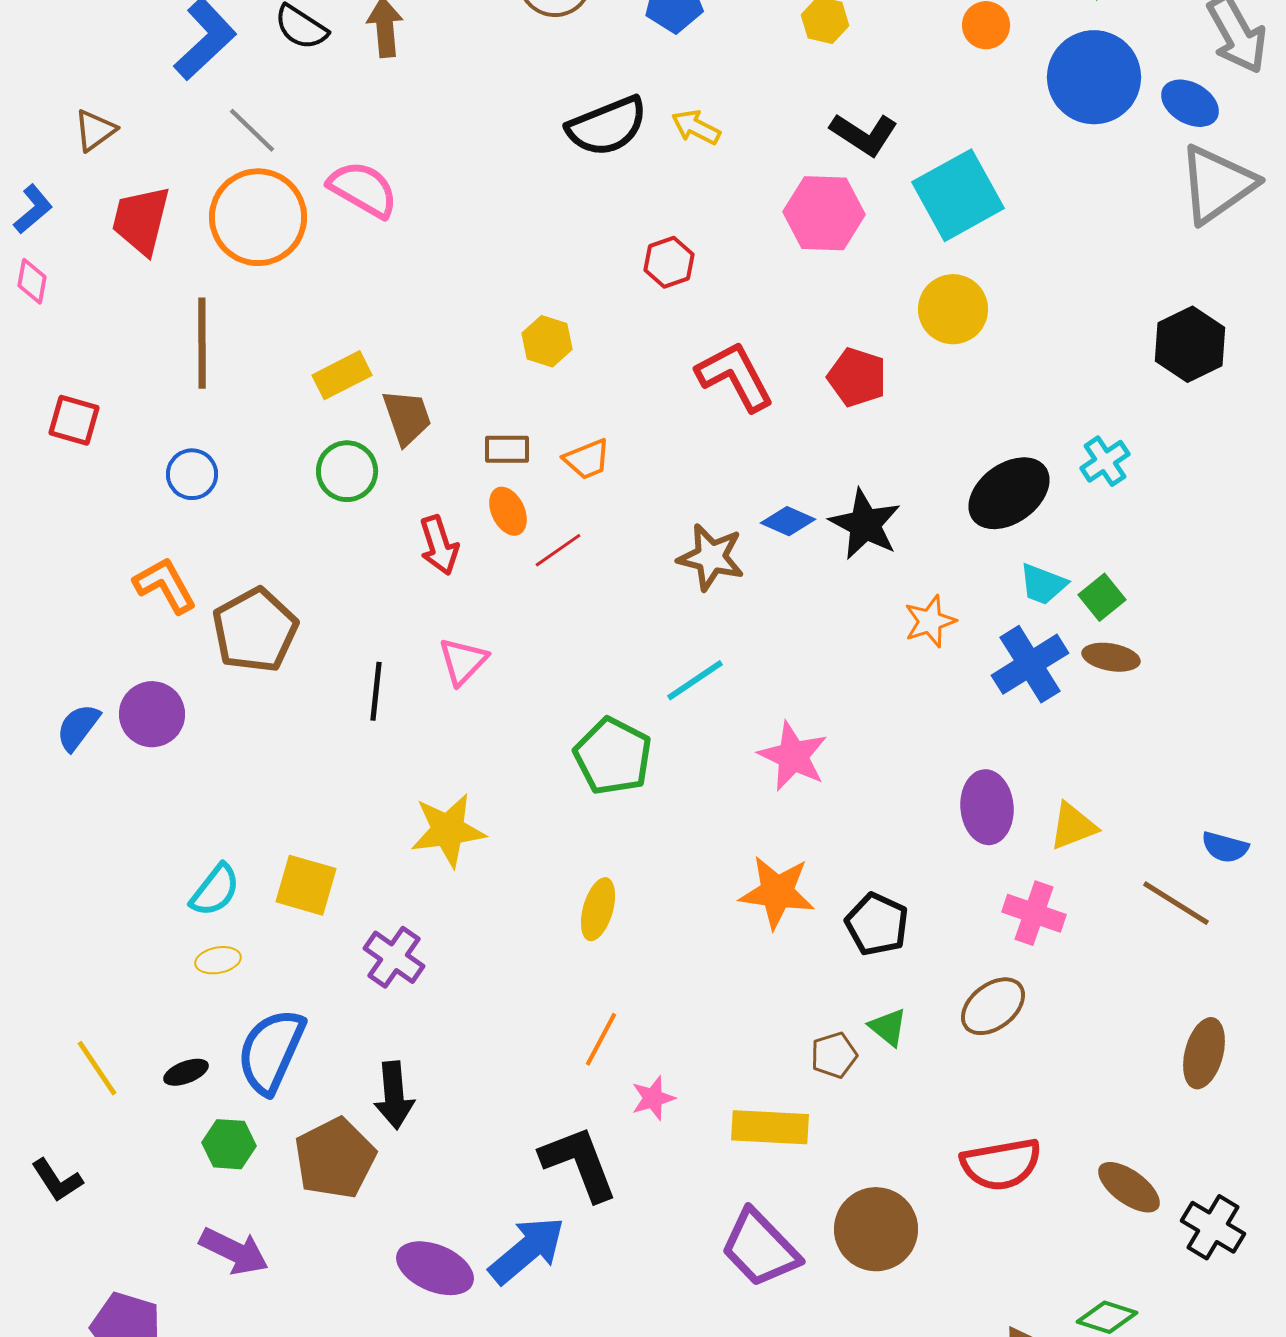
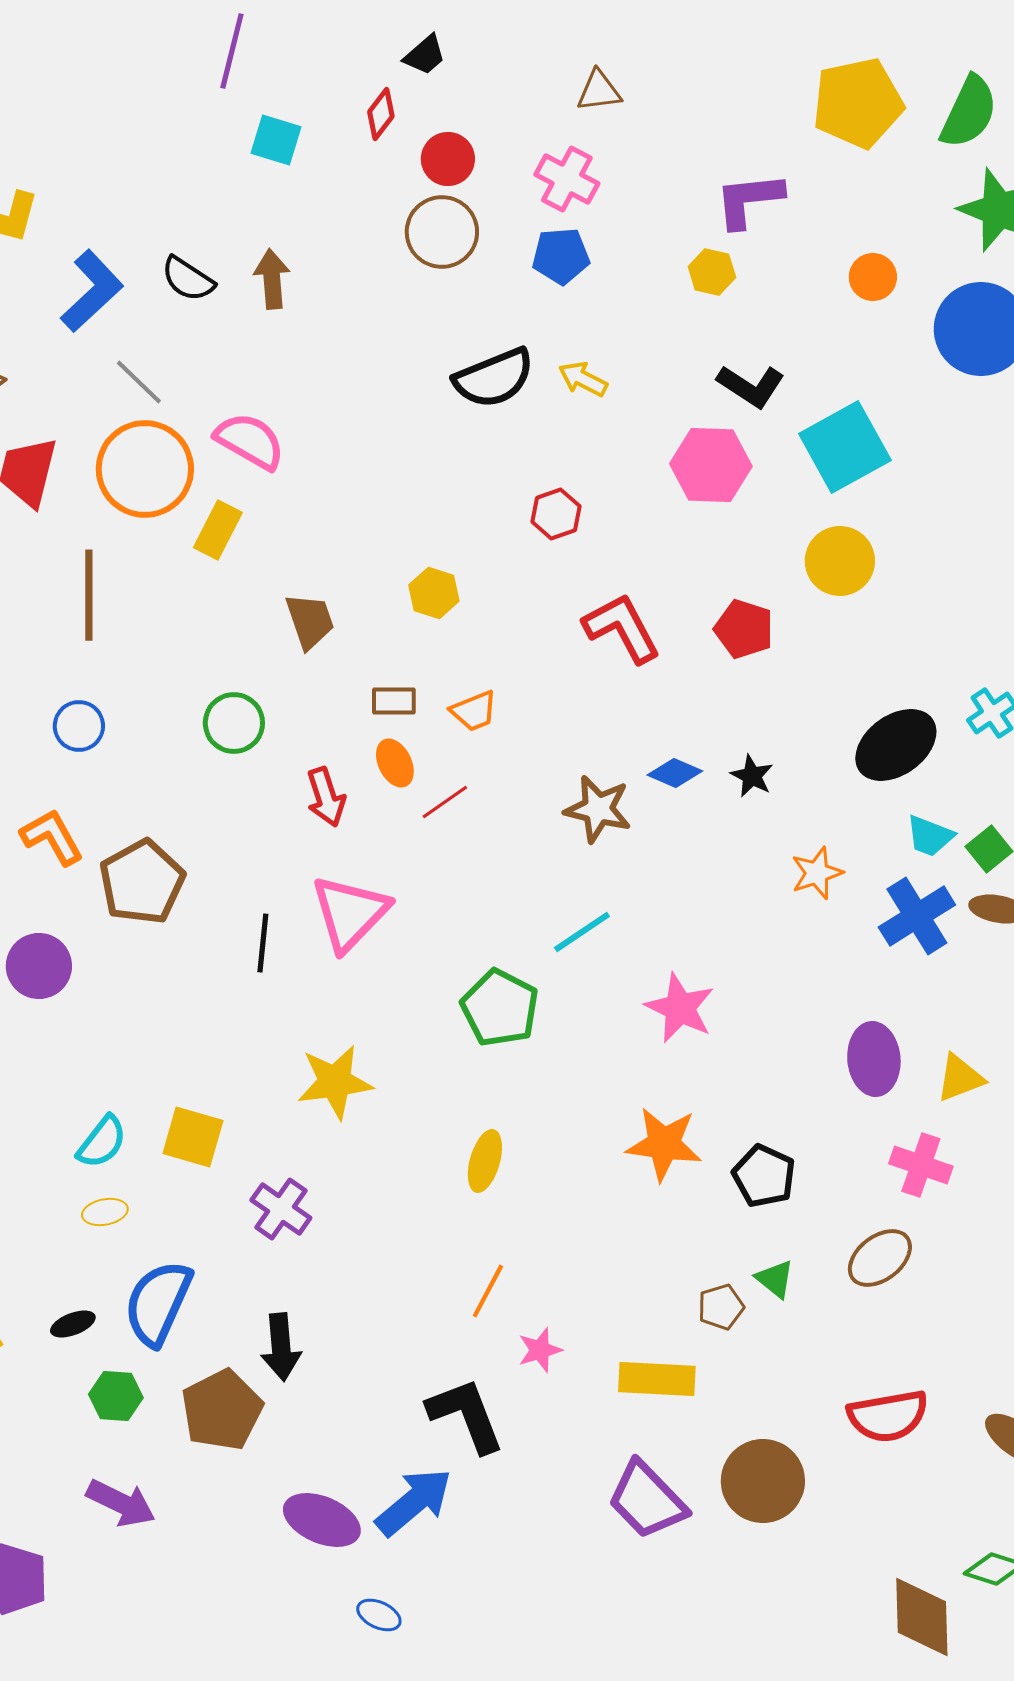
yellow rectangle: (342, 375) -> (218, 530), moved, turned -36
brown trapezoid: (407, 417) -> (310, 621), moved
black star: (865, 524) -> (752, 776), size x0.6
pink triangle: (463, 661) -> (350, 913), size x1.6

